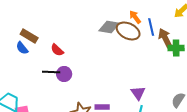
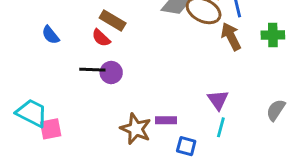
brown rectangle: (29, 36) -> (113, 21), moved
brown arrow: (165, 38) -> (231, 36), moved

